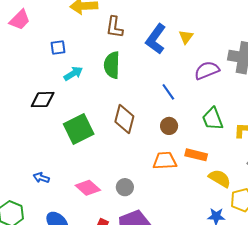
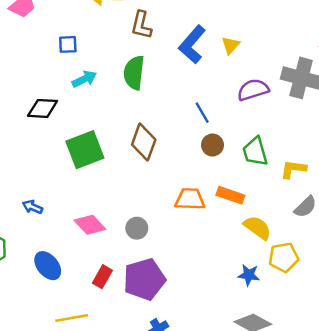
brown circle: (169, 126) -> (212, 145), moved

